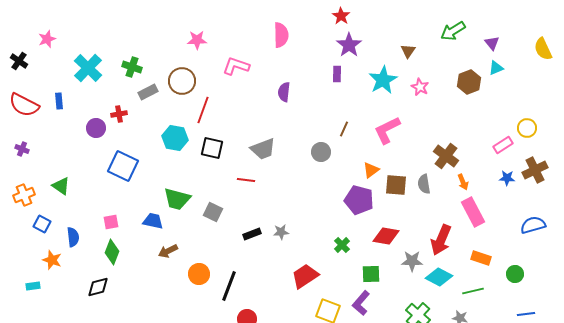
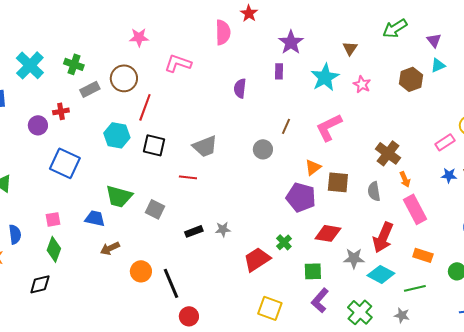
red star: (341, 16) -> (249, 13), moved
purple semicircle: (284, 92) -> (240, 88), moved
gray semicircle: (424, 184) -> (374, 191), moved
red trapezoid: (305, 276) -> (257, 259), moved
black line: (229, 286) -> (171, 283), turned -44
purple L-shape: (361, 303) -> (320, 300), moved

